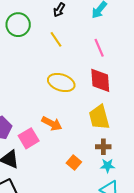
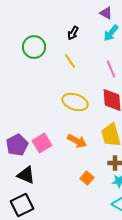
orange arrow: (52, 124) -> (77, 141), moved
pink square: (29, 138) -> (42, 143), moved

